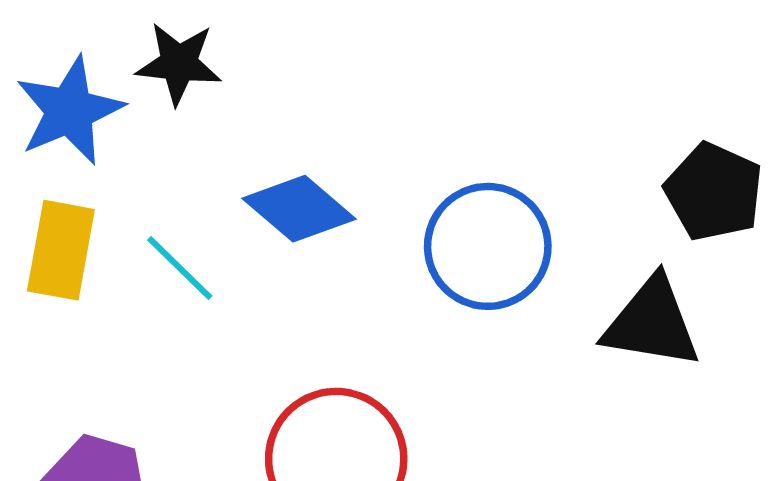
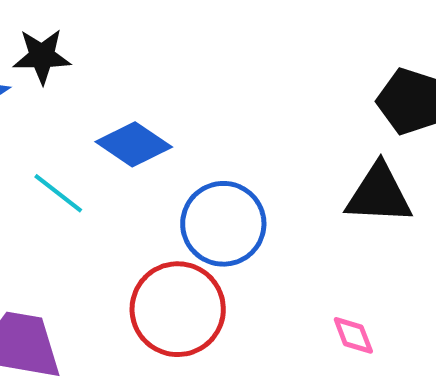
blue circle: (488, 246) -> (223, 224), moved

